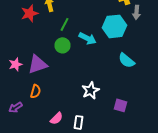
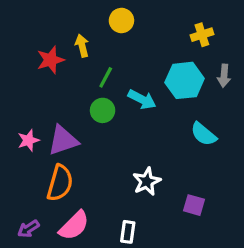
gray arrow: (136, 12) -> (224, 76), moved
orange semicircle: (36, 91) -> (60, 183), size x1.6
purple arrow: (16, 107) -> (28, 229), moved
pink semicircle: (56, 118) -> (74, 226), moved, size x1.5

